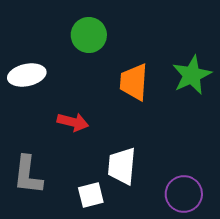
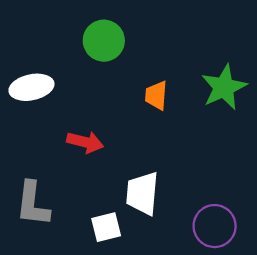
orange trapezoid: (134, 82) -> (156, 95), size x0.7

